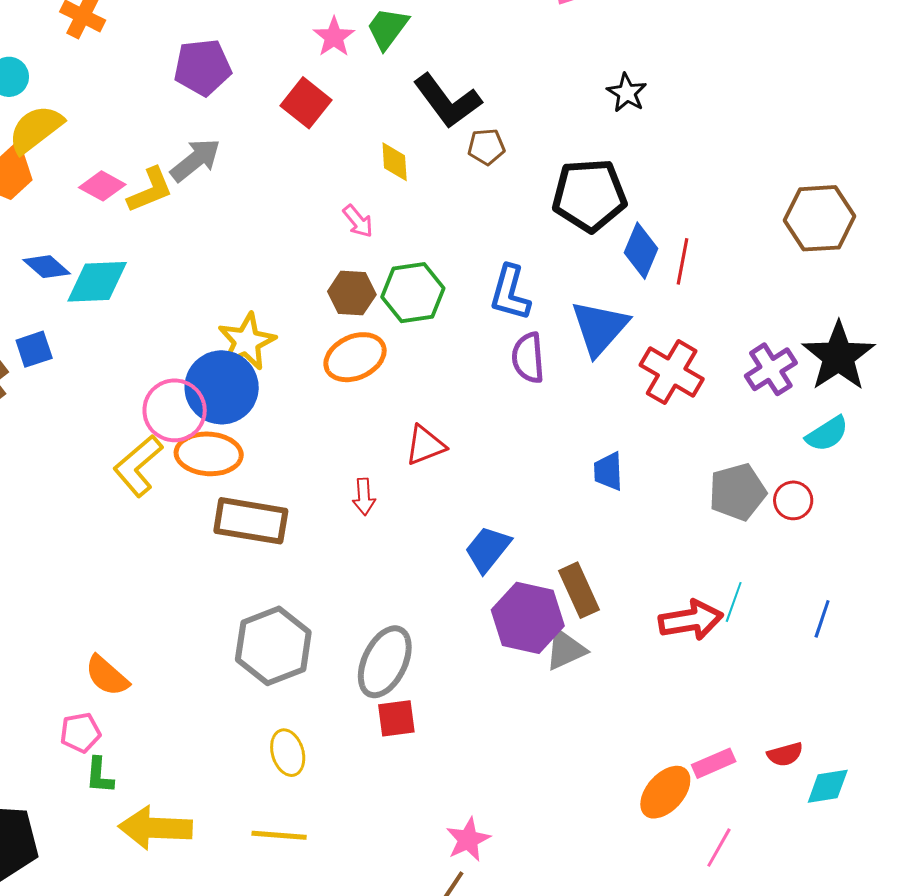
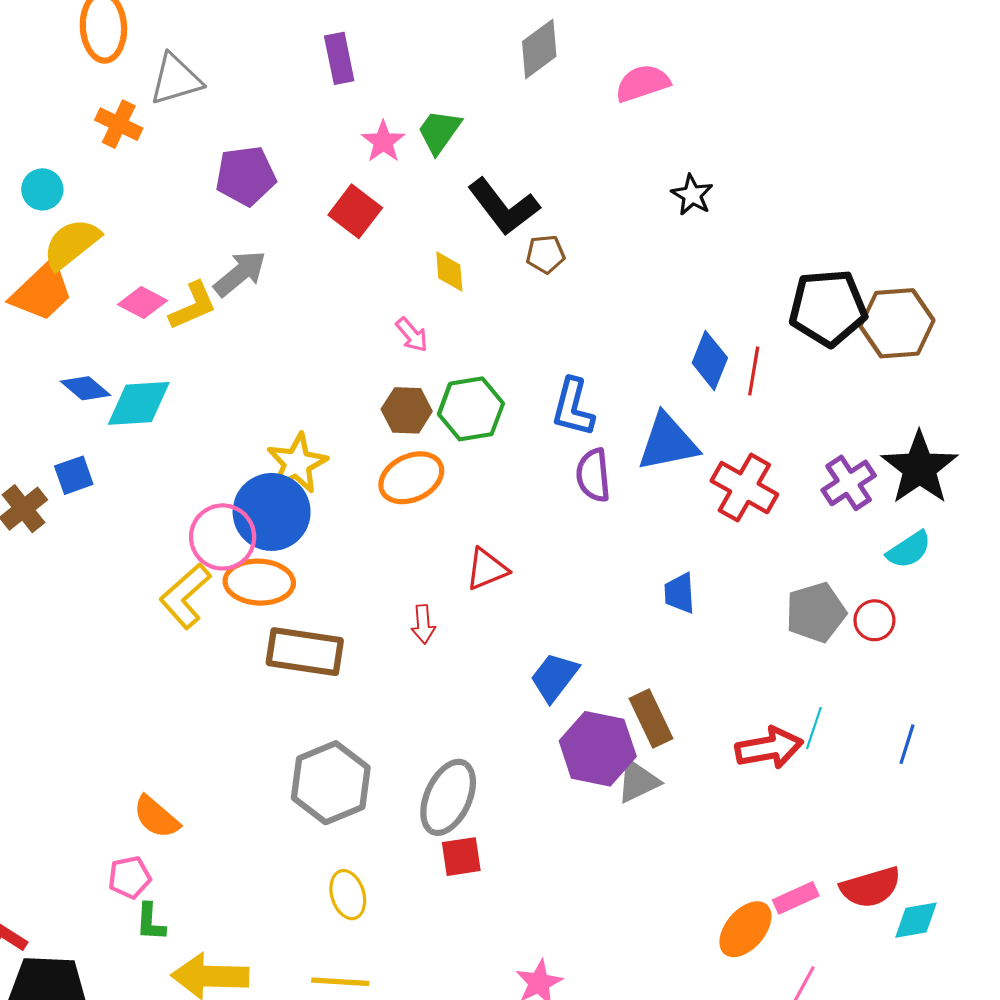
black pentagon: (589, 195) -> (828, 308), moved
blue triangle: (600, 328) -> (668, 442), turned 38
red semicircle: (785, 754) -> (871, 887), size x1.6

